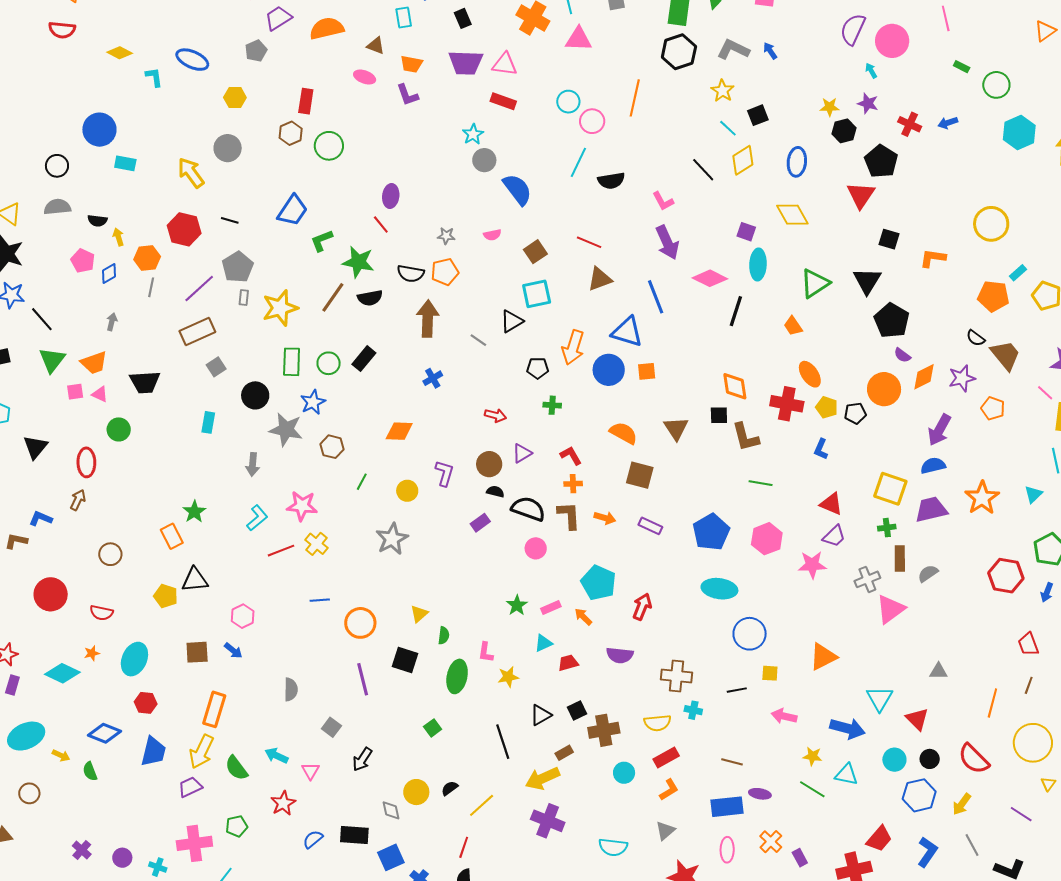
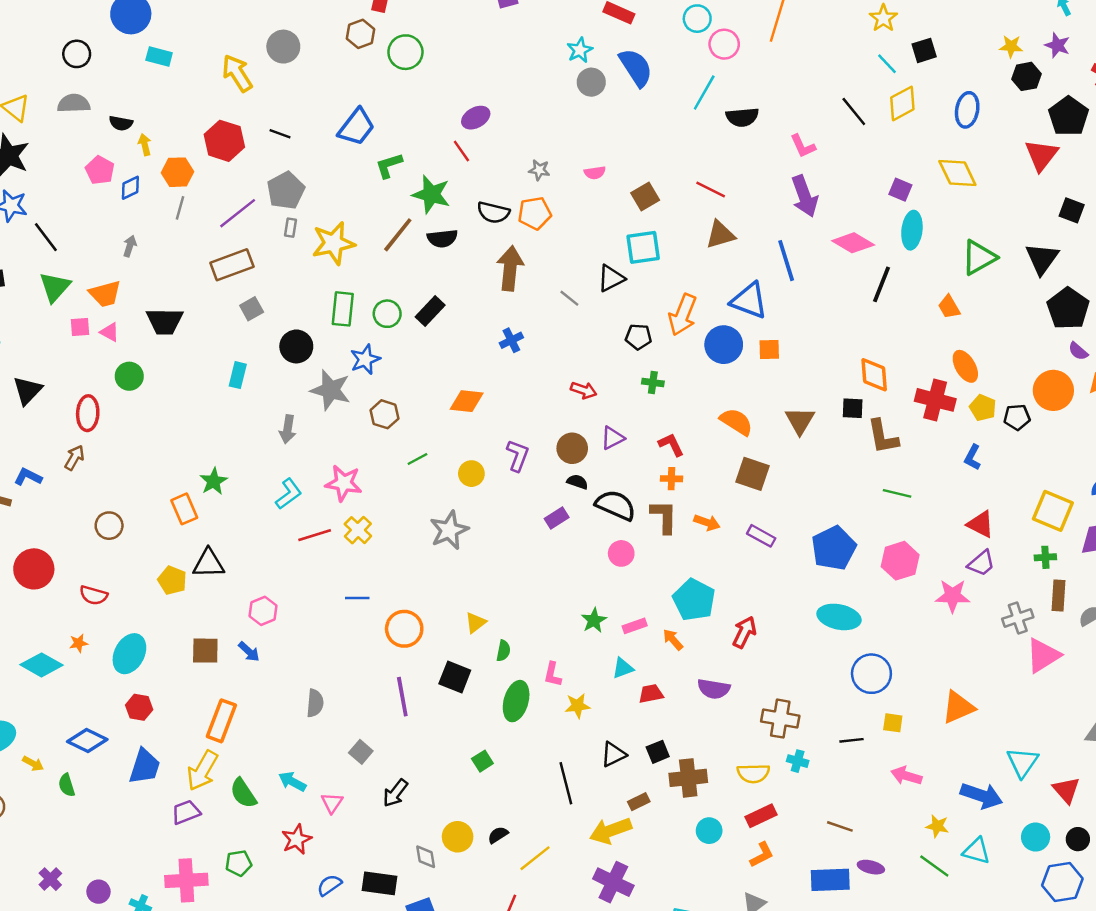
blue semicircle: (517, 189) -> (636, 67), moved
purple ellipse: (391, 196) -> (476, 118), turned 50
green line: (362, 482) -> (417, 459), turned 30

